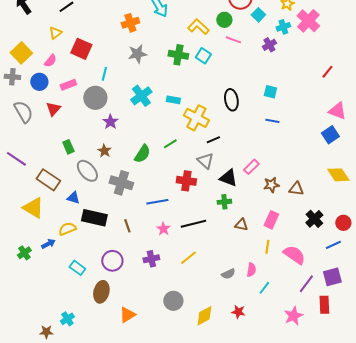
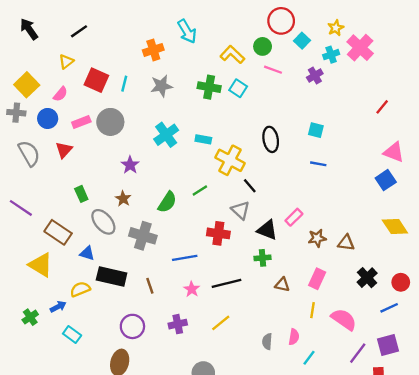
cyan line: (104, 74) -> (124, 84), moved
gray circle: (95, 98) -> (110, 122), moved
black line: (213, 140) -> (250, 186), turned 72
cyan rectangle: (77, 268) -> (72, 335), moved
gray semicircle: (228, 274) -> (267, 342), turned 120

